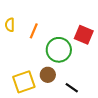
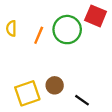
red square: (84, 35) -> (96, 16), moved
green circle: (59, 50) -> (67, 30), moved

